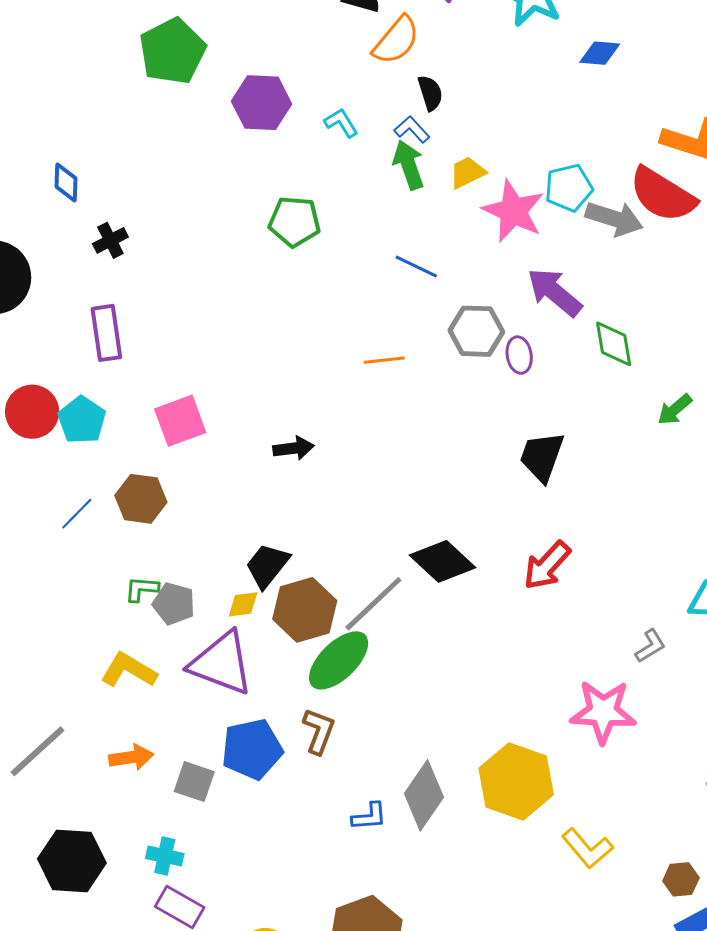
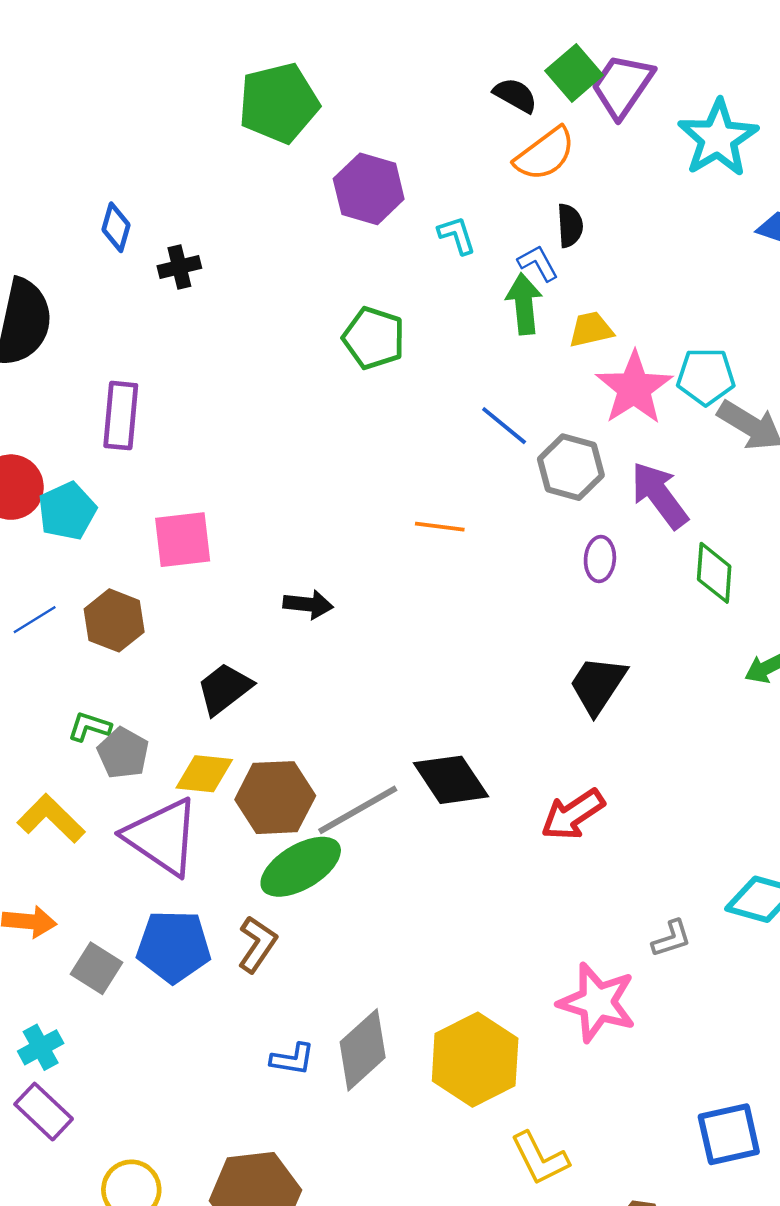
black cross: (110, 240) -> (179, 267), moved
gray hexagon: (476, 331) -> (571, 467), moved
black trapezoid: (267, 566) -> (224, 689), moved
yellow diamond: (243, 604) -> (204, 774), size x1.4
cyan cross: (165, 856) -> (41, 1047), turned 36

